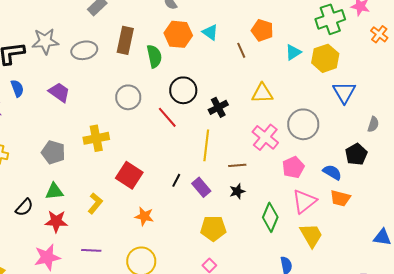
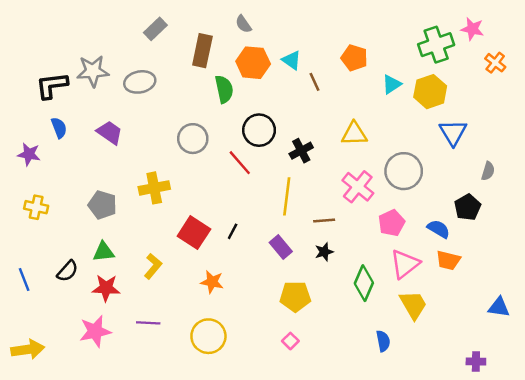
brown rectangle: (125, 40) -> (202, 51), moved
brown line: (241, 50) -> (314, 82), moved
black line: (176, 180) -> (233, 231), moved

